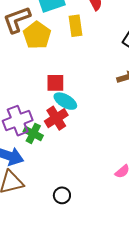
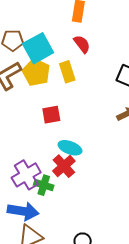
yellow pentagon: (37, 35) -> (36, 72), moved
red square: (55, 83) -> (51, 115), moved

